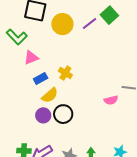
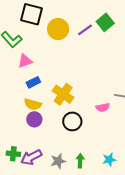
yellow cross: (65, 73) -> (63, 94), moved, size x1.5
yellow semicircle: (50, 95) -> (33, 104), moved, turned 54
black circle: (63, 114) -> (72, 121), moved

